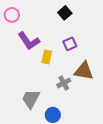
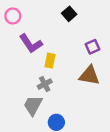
purple square: (70, 44) -> (93, 47), moved
gray cross: (64, 83) -> (45, 84), moved

